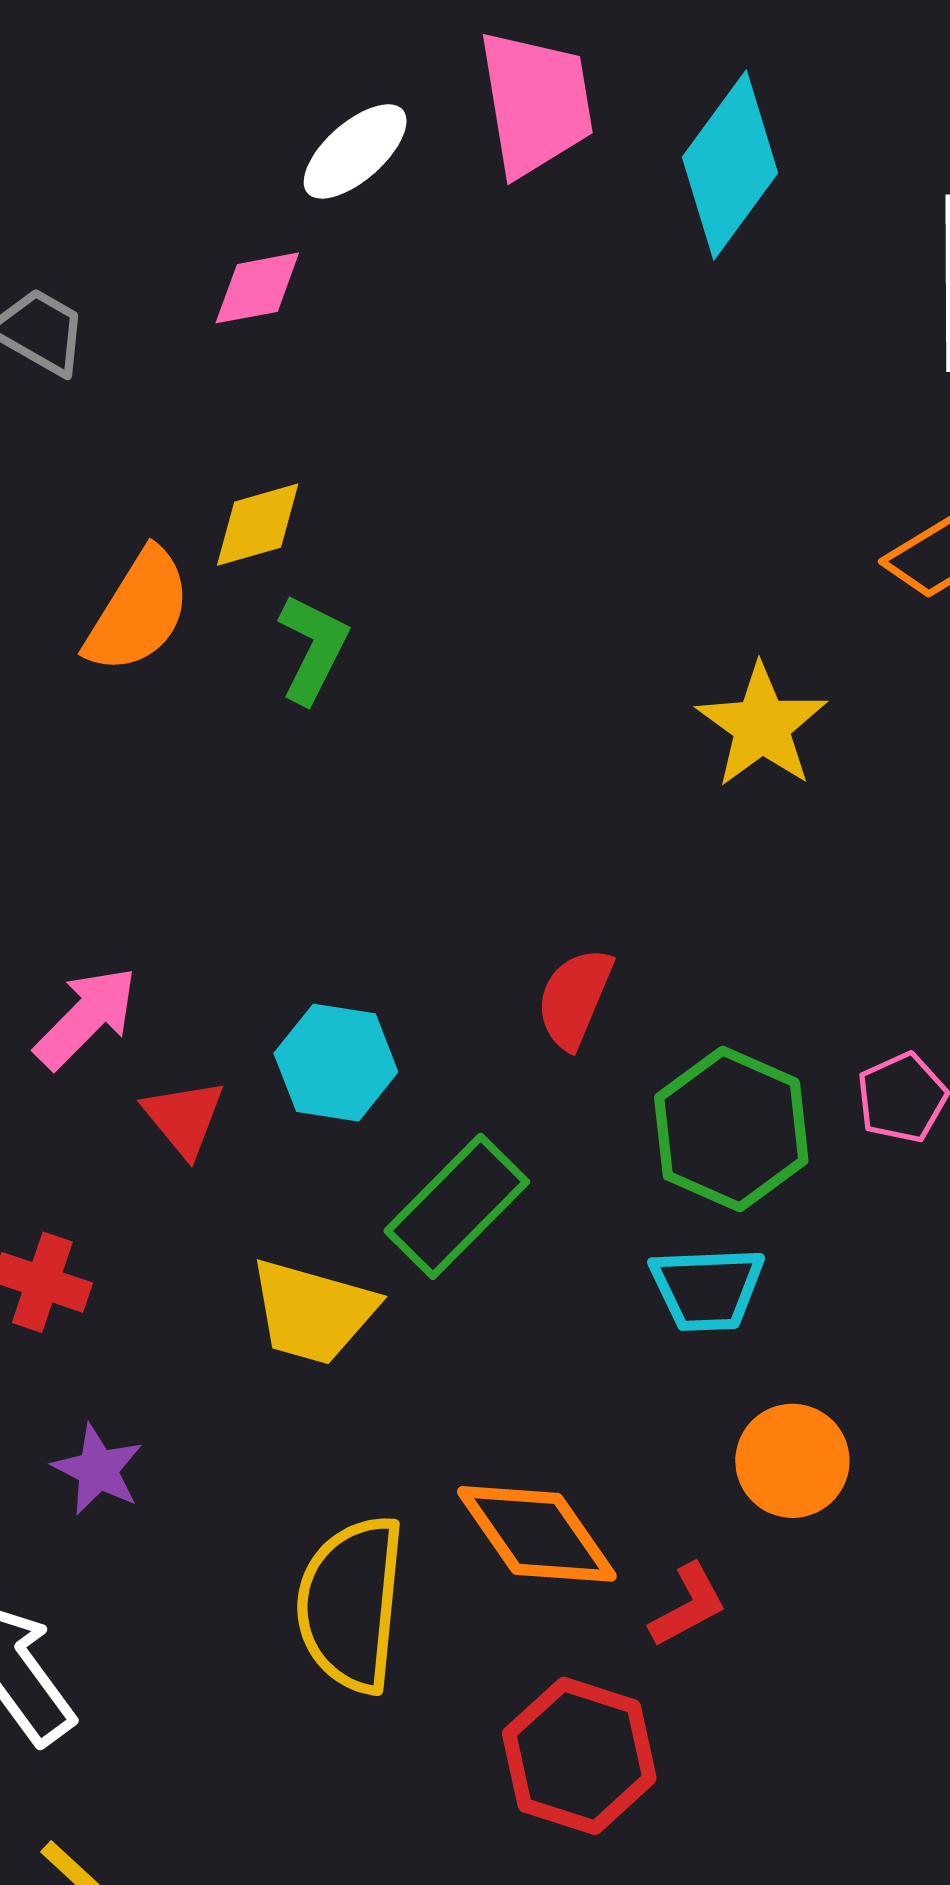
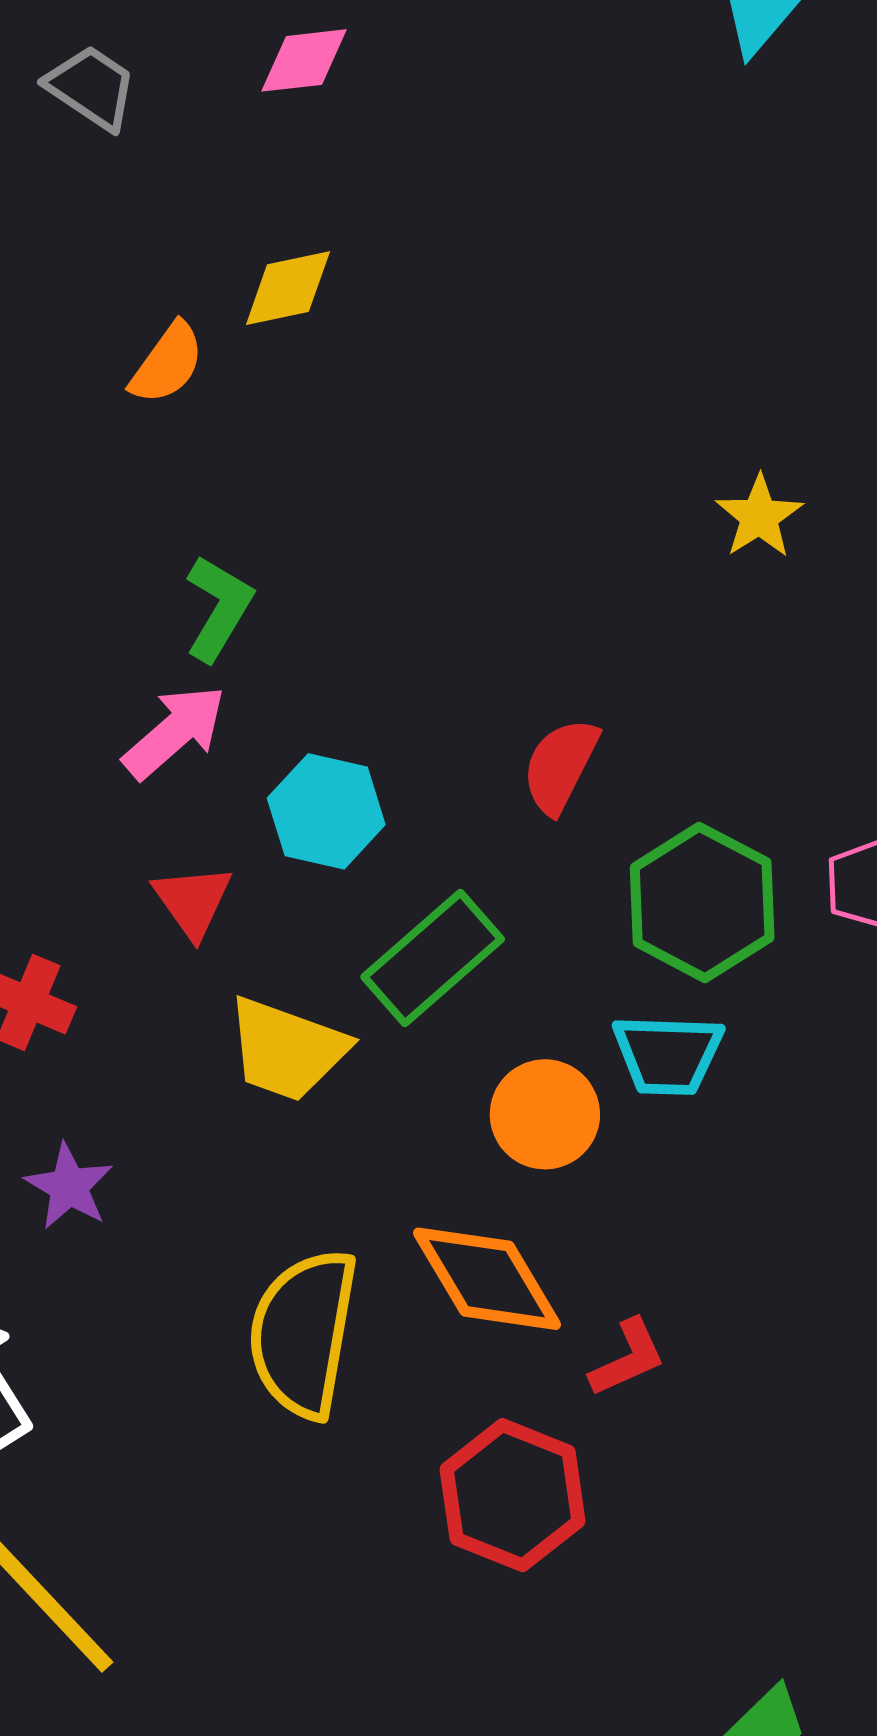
orange semicircle: (138, 611) -> (167, 363), size x0.7
green L-shape: (313, 649) -> (219, 608), moved
yellow star: (762, 726) -> (759, 517), size x0.7
pink arrow: (86, 1018) -> (175, 732), moved
red triangle: (184, 1118) -> (193, 901), moved
orange circle: (792, 1461) -> (545, 1114), moved

